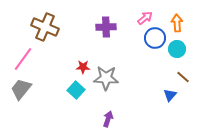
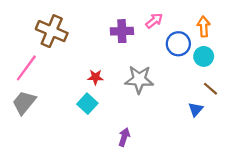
pink arrow: (145, 18) -> (154, 21), moved
gray star: (106, 78) -> (139, 79), moved

